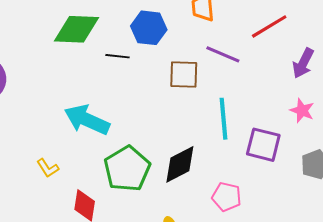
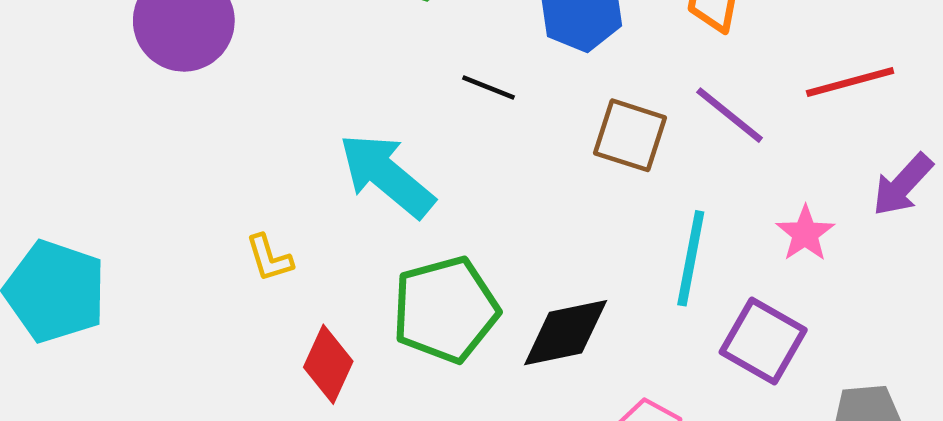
black line: (117, 56) -> (488, 87), moved
pink star: (302, 111) -> (805, 234), moved

